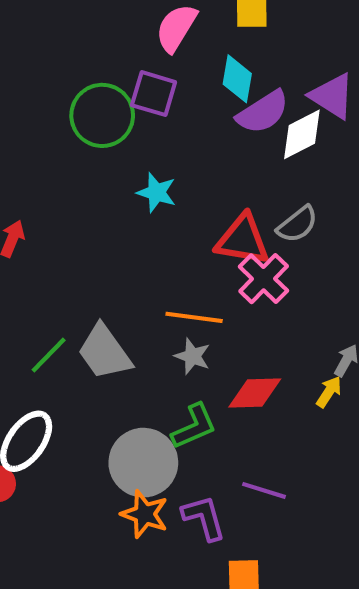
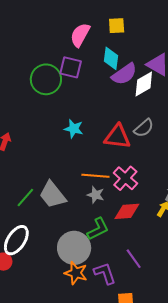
cyan star: (157, 193) -> (74, 129), moved
pink cross: (264, 279) -> (125, 178), moved
purple line: (264, 490) -> (134, 259), turned 40

